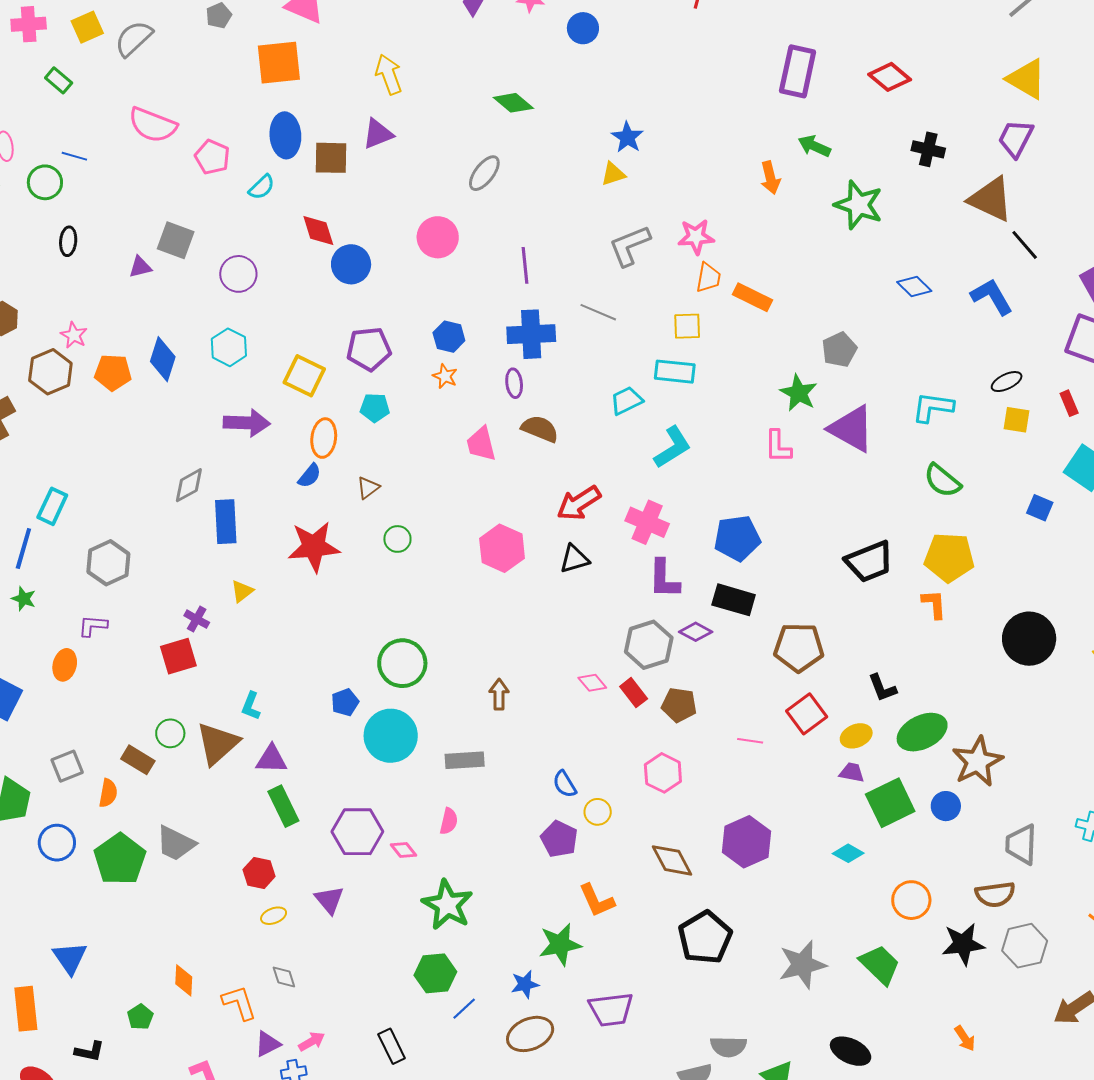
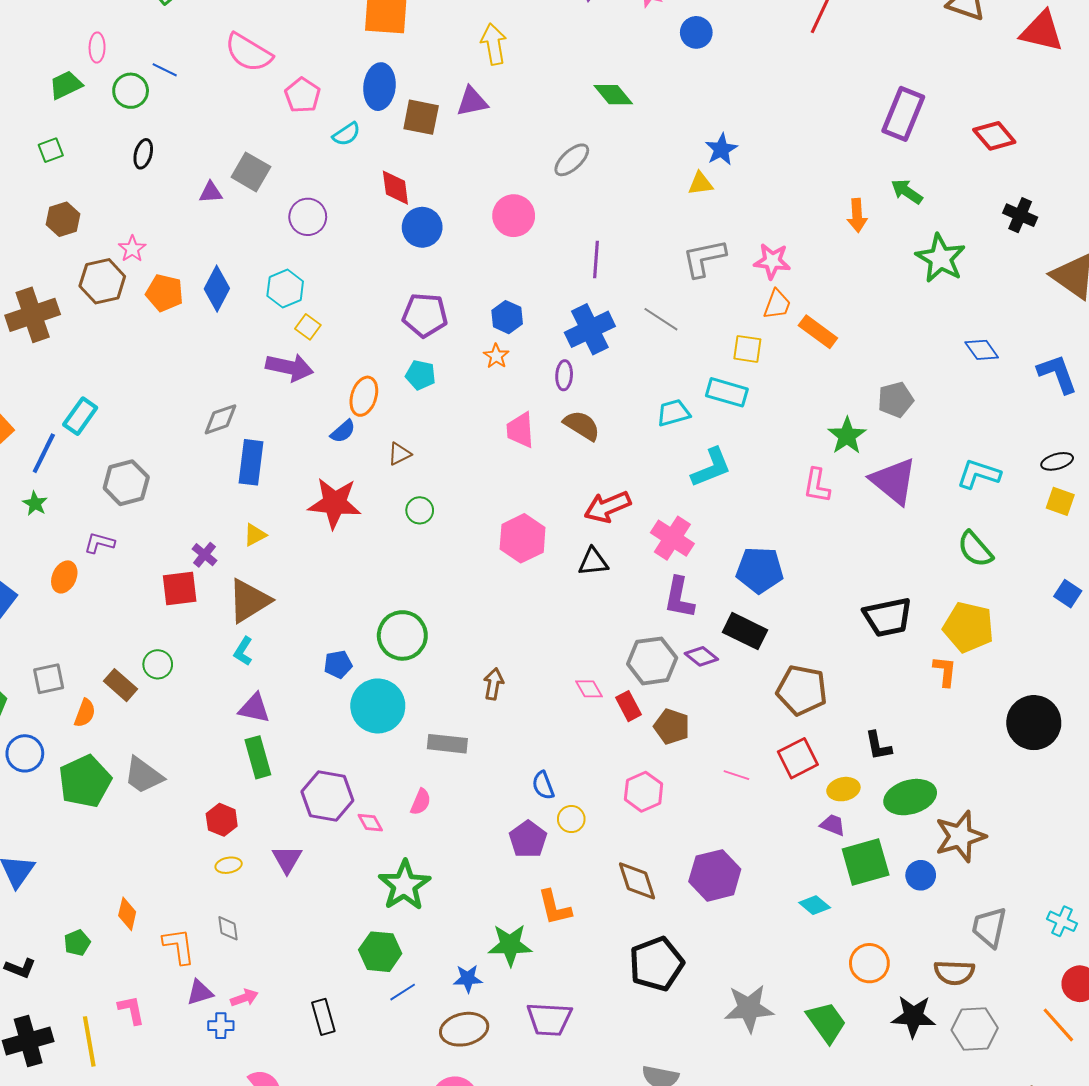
blue cross: (531, 334) -> (590, 329), turned -33
yellow square: (304, 376) -> (308, 327), moved, size x0.6
brown triangle: (218, 744) -> (249, 601), moved

